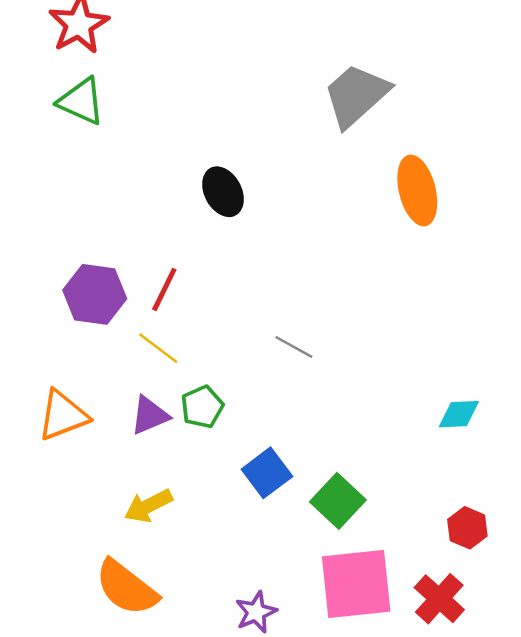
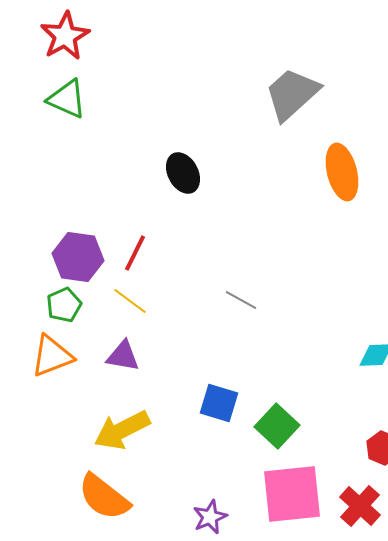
green pentagon: (202, 407) -> (64, 305), moved
purple triangle: (150, 415) -> (123, 356), turned 33
blue square: (267, 473) -> (219, 403), turned -36
yellow arrow: (148, 506) -> (122, 430), size x1.4

